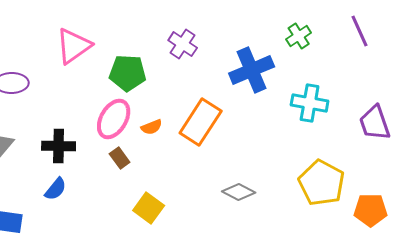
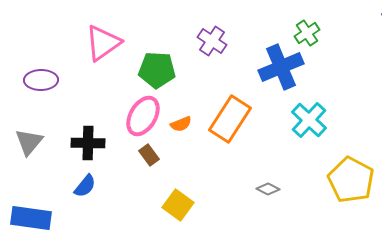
green cross: (299, 36) -> (307, 33), moved
cyan cross: (310, 103) -> (309, 120), moved, turned 33
gray diamond: (239, 192) -> (268, 189), size x0.7

